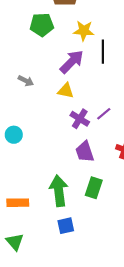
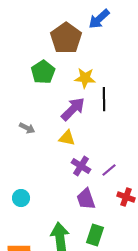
green pentagon: (42, 25) -> (43, 72), turned -30
purple line: (104, 114) -> (109, 170), moved
cyan circle: (14, 135) -> (21, 198), moved

